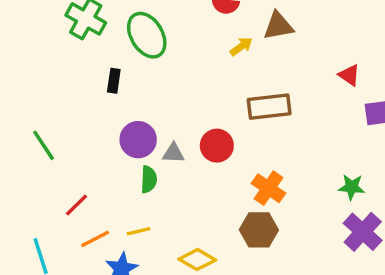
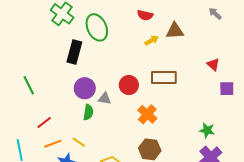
black rectangle: (114, 81) -> (74, 52), size x1.6
red circle: (217, 146) -> (129, 85), moved
orange cross: (268, 188) -> (147, 114), moved
yellow line: (138, 231) -> (79, 142), turned 40

